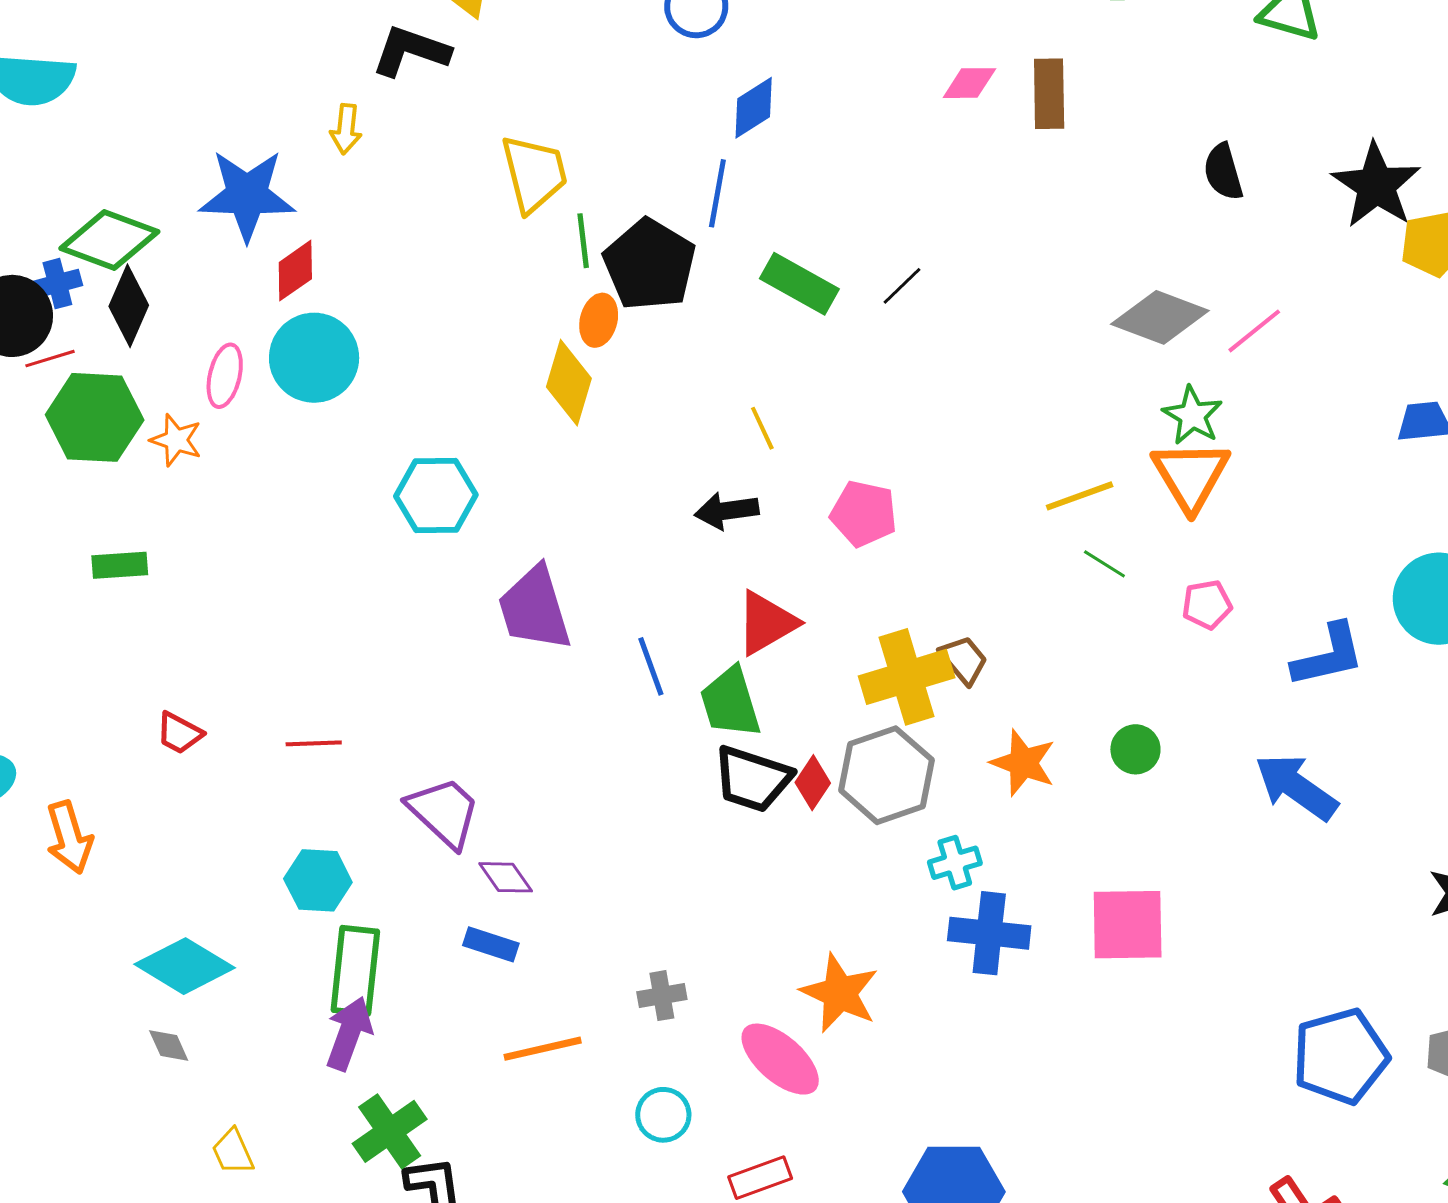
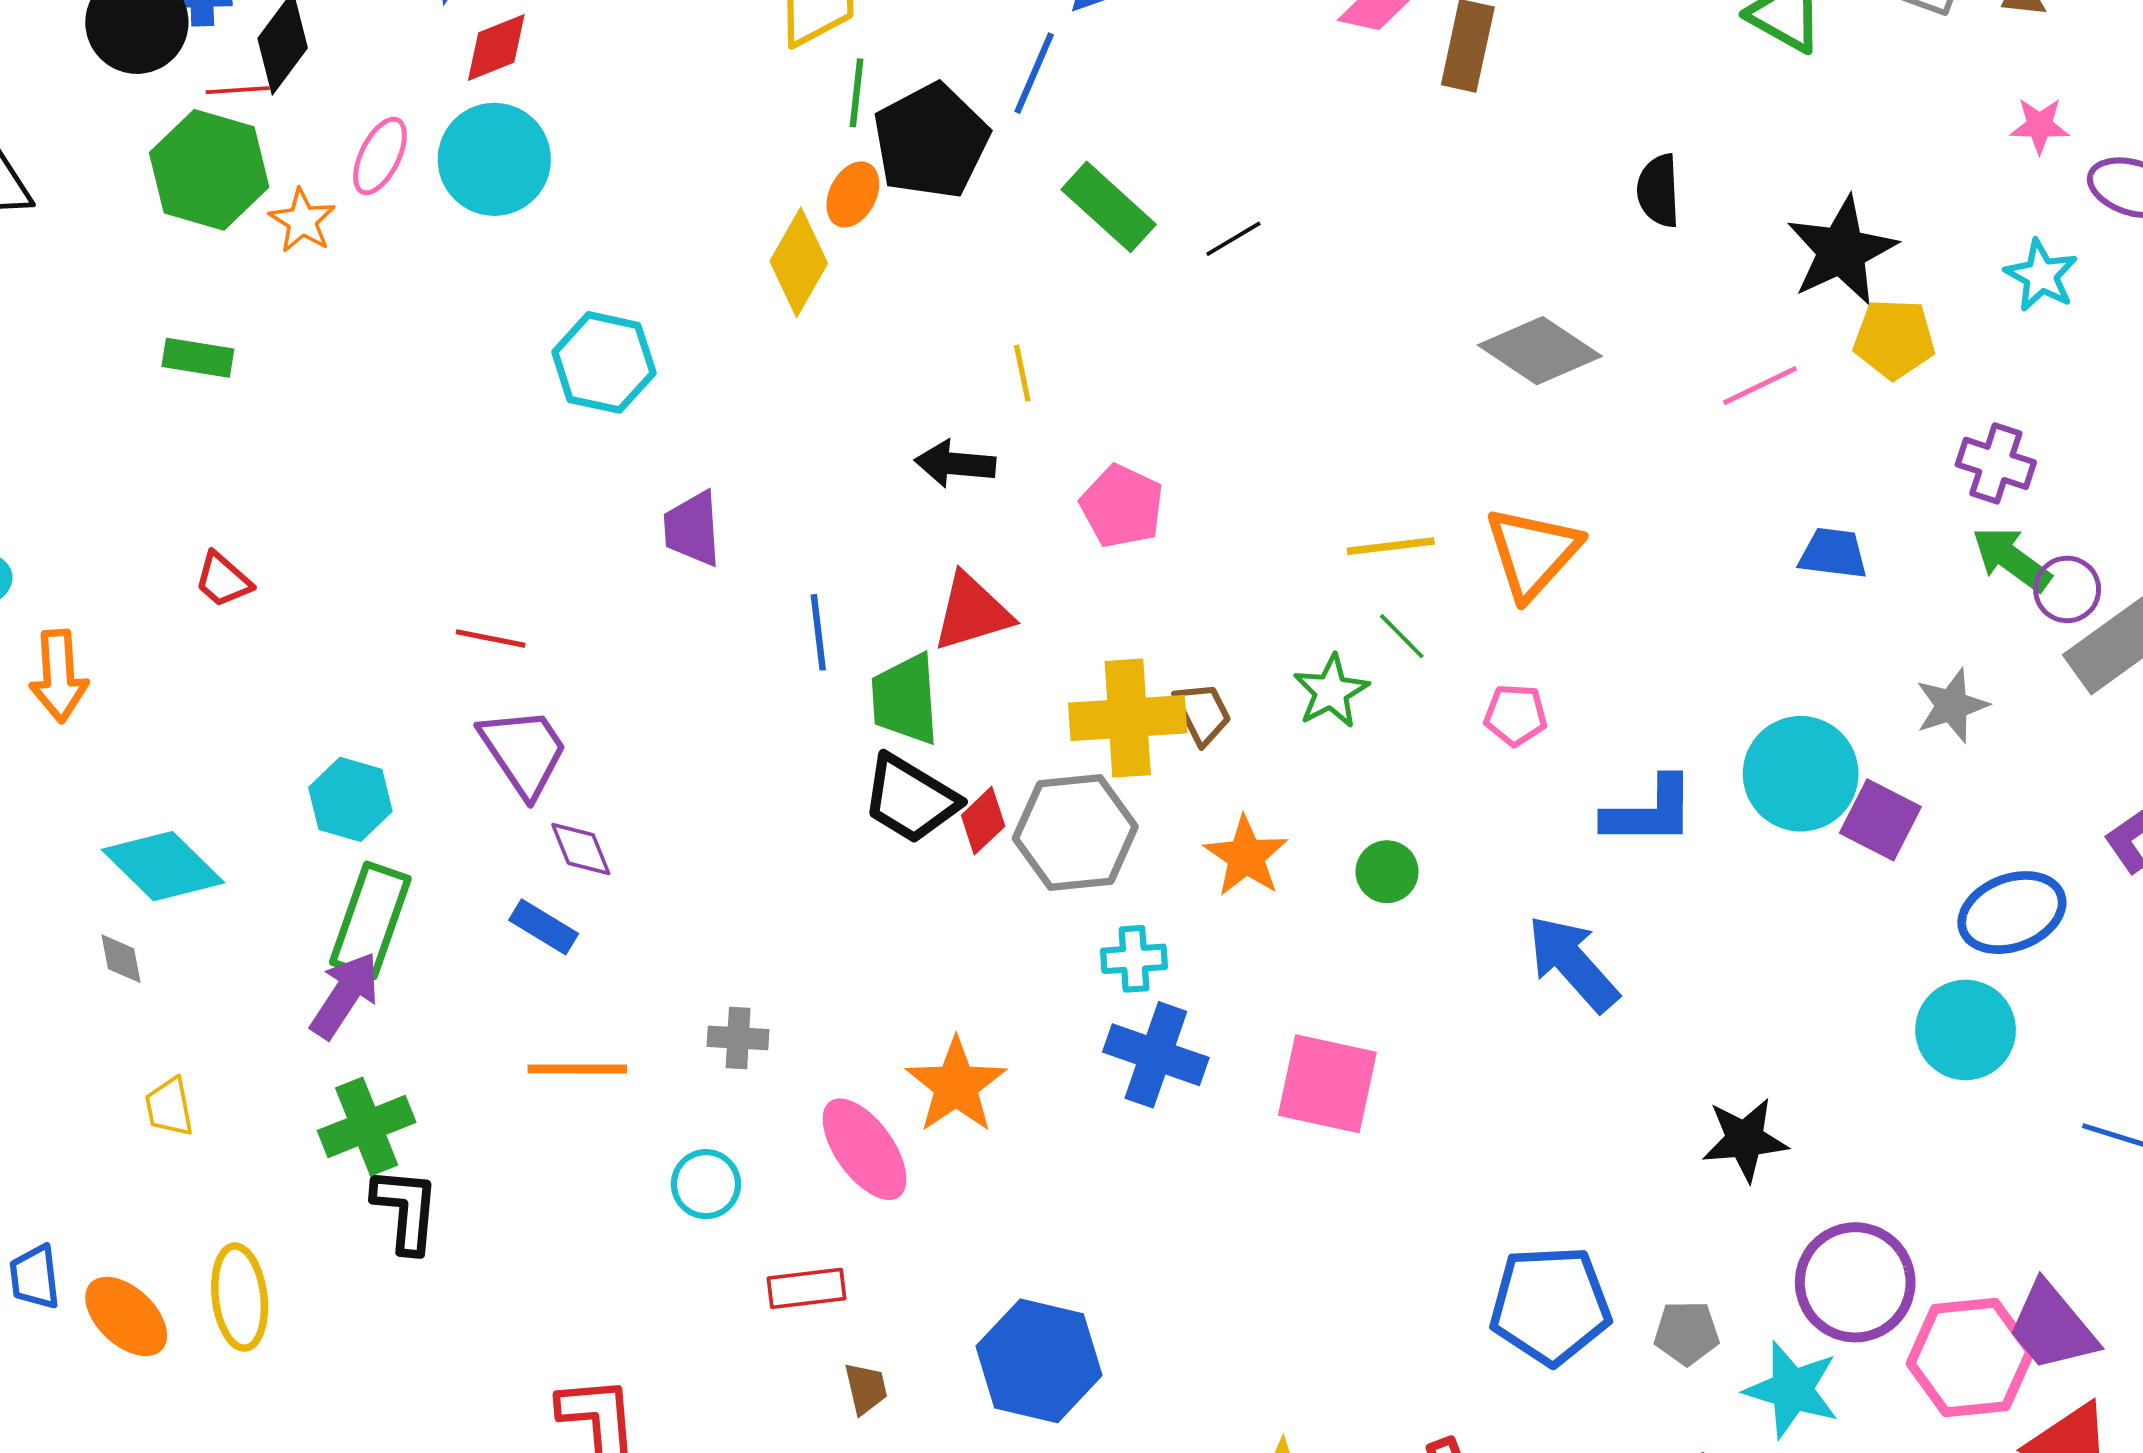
pink line: (1254, 331) -> (1760, 386), moved
red line: (50, 359) -> (238, 90), moved
green star: (1193, 416) -> (1331, 691), moved
purple trapezoid: (534, 609) -> (692, 529), size x0.7
red line: (314, 743) -> (491, 639), moved

